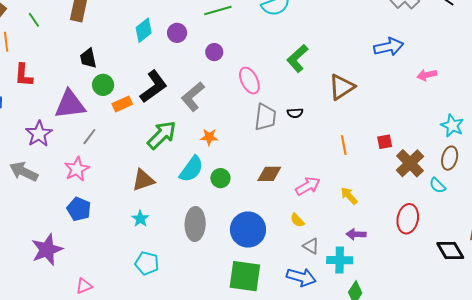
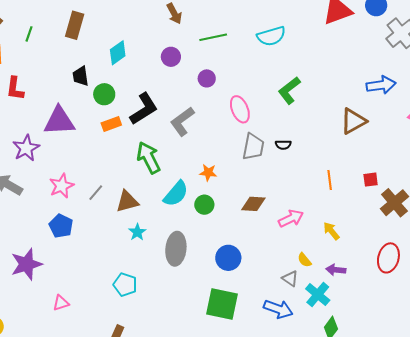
green line: (34, 20) -> (29, 34), turned 49
cyan diamond: (144, 30) -> (118, 53), moved
green circle: (103, 85) -> (104, 94), moved
brown triangle: (342, 87) -> (353, 121), moved
green arrow: (162, 135) -> (149, 158), turned -76
gray line: (89, 137) -> (96, 193), moved
orange star: (209, 137) -> (208, 172), moved
cyan star: (140, 219) -> (137, 232), moved
yellow semicircle: (297, 220) -> (304, 260), moved
blue circle: (248, 230) -> (228, 258), size x0.7
cyan cross: (340, 260) -> (318, 295), turned 35

